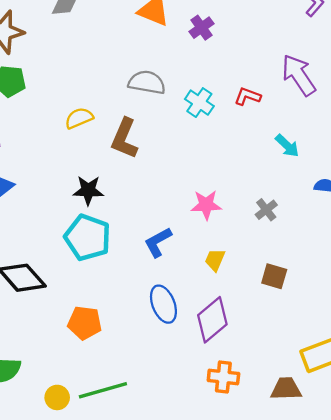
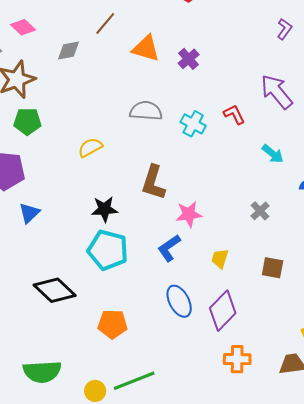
red L-shape: (248, 96) -> (234, 114), turned 50
brown L-shape: (125, 138) -> (153, 183), moved
pink star: (206, 205) -> (189, 214), moved

